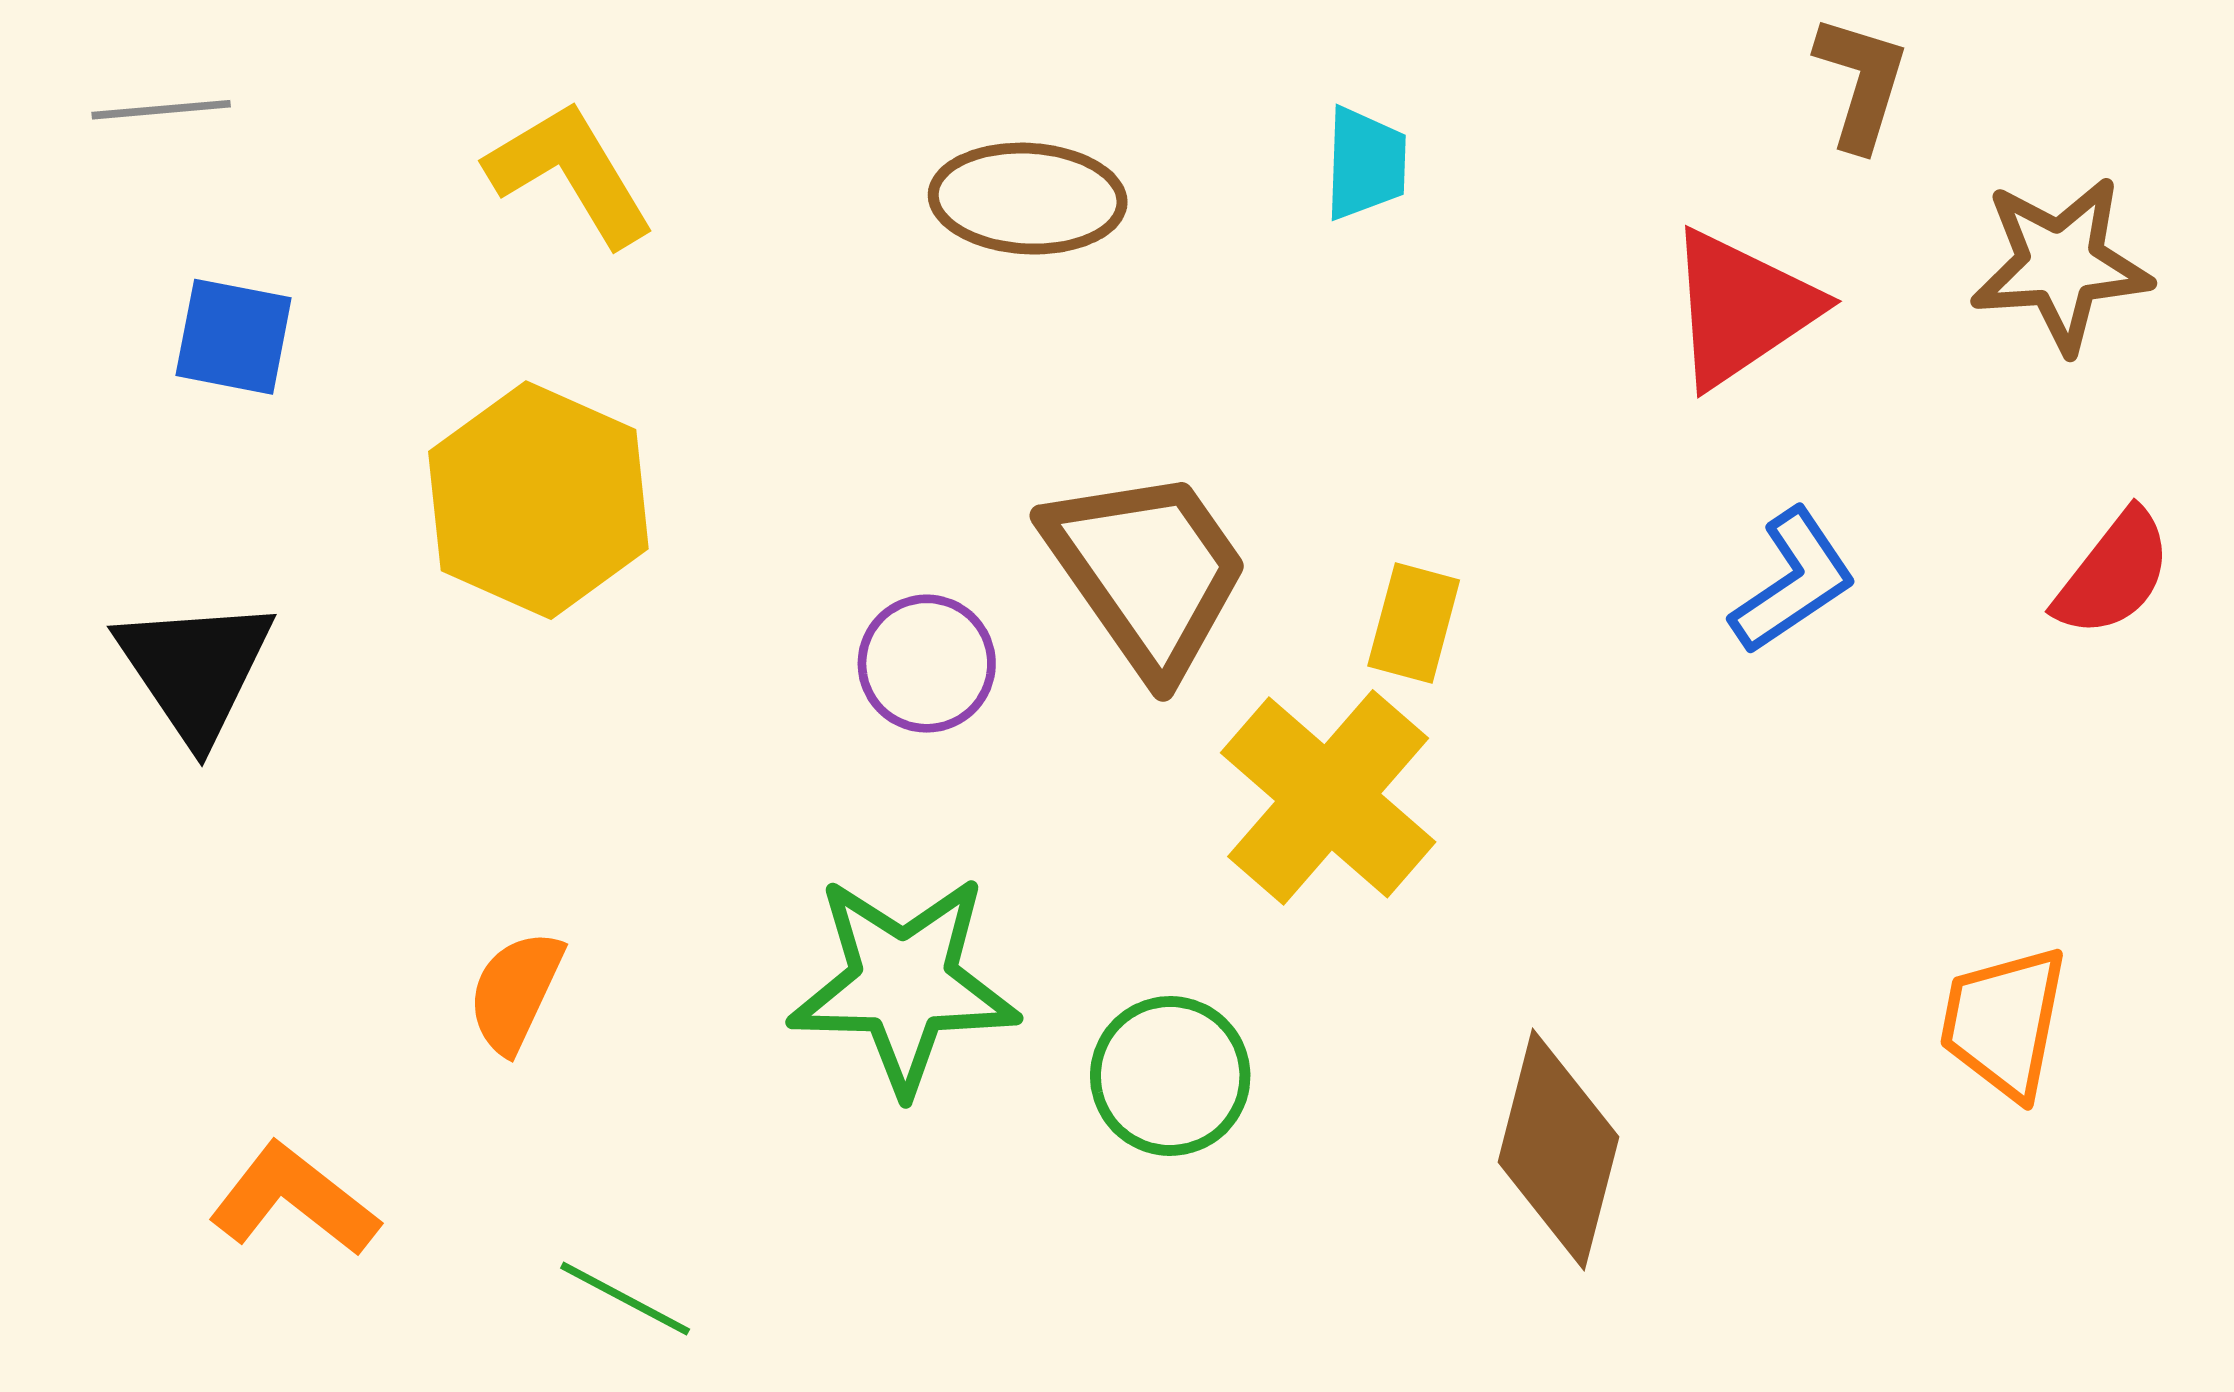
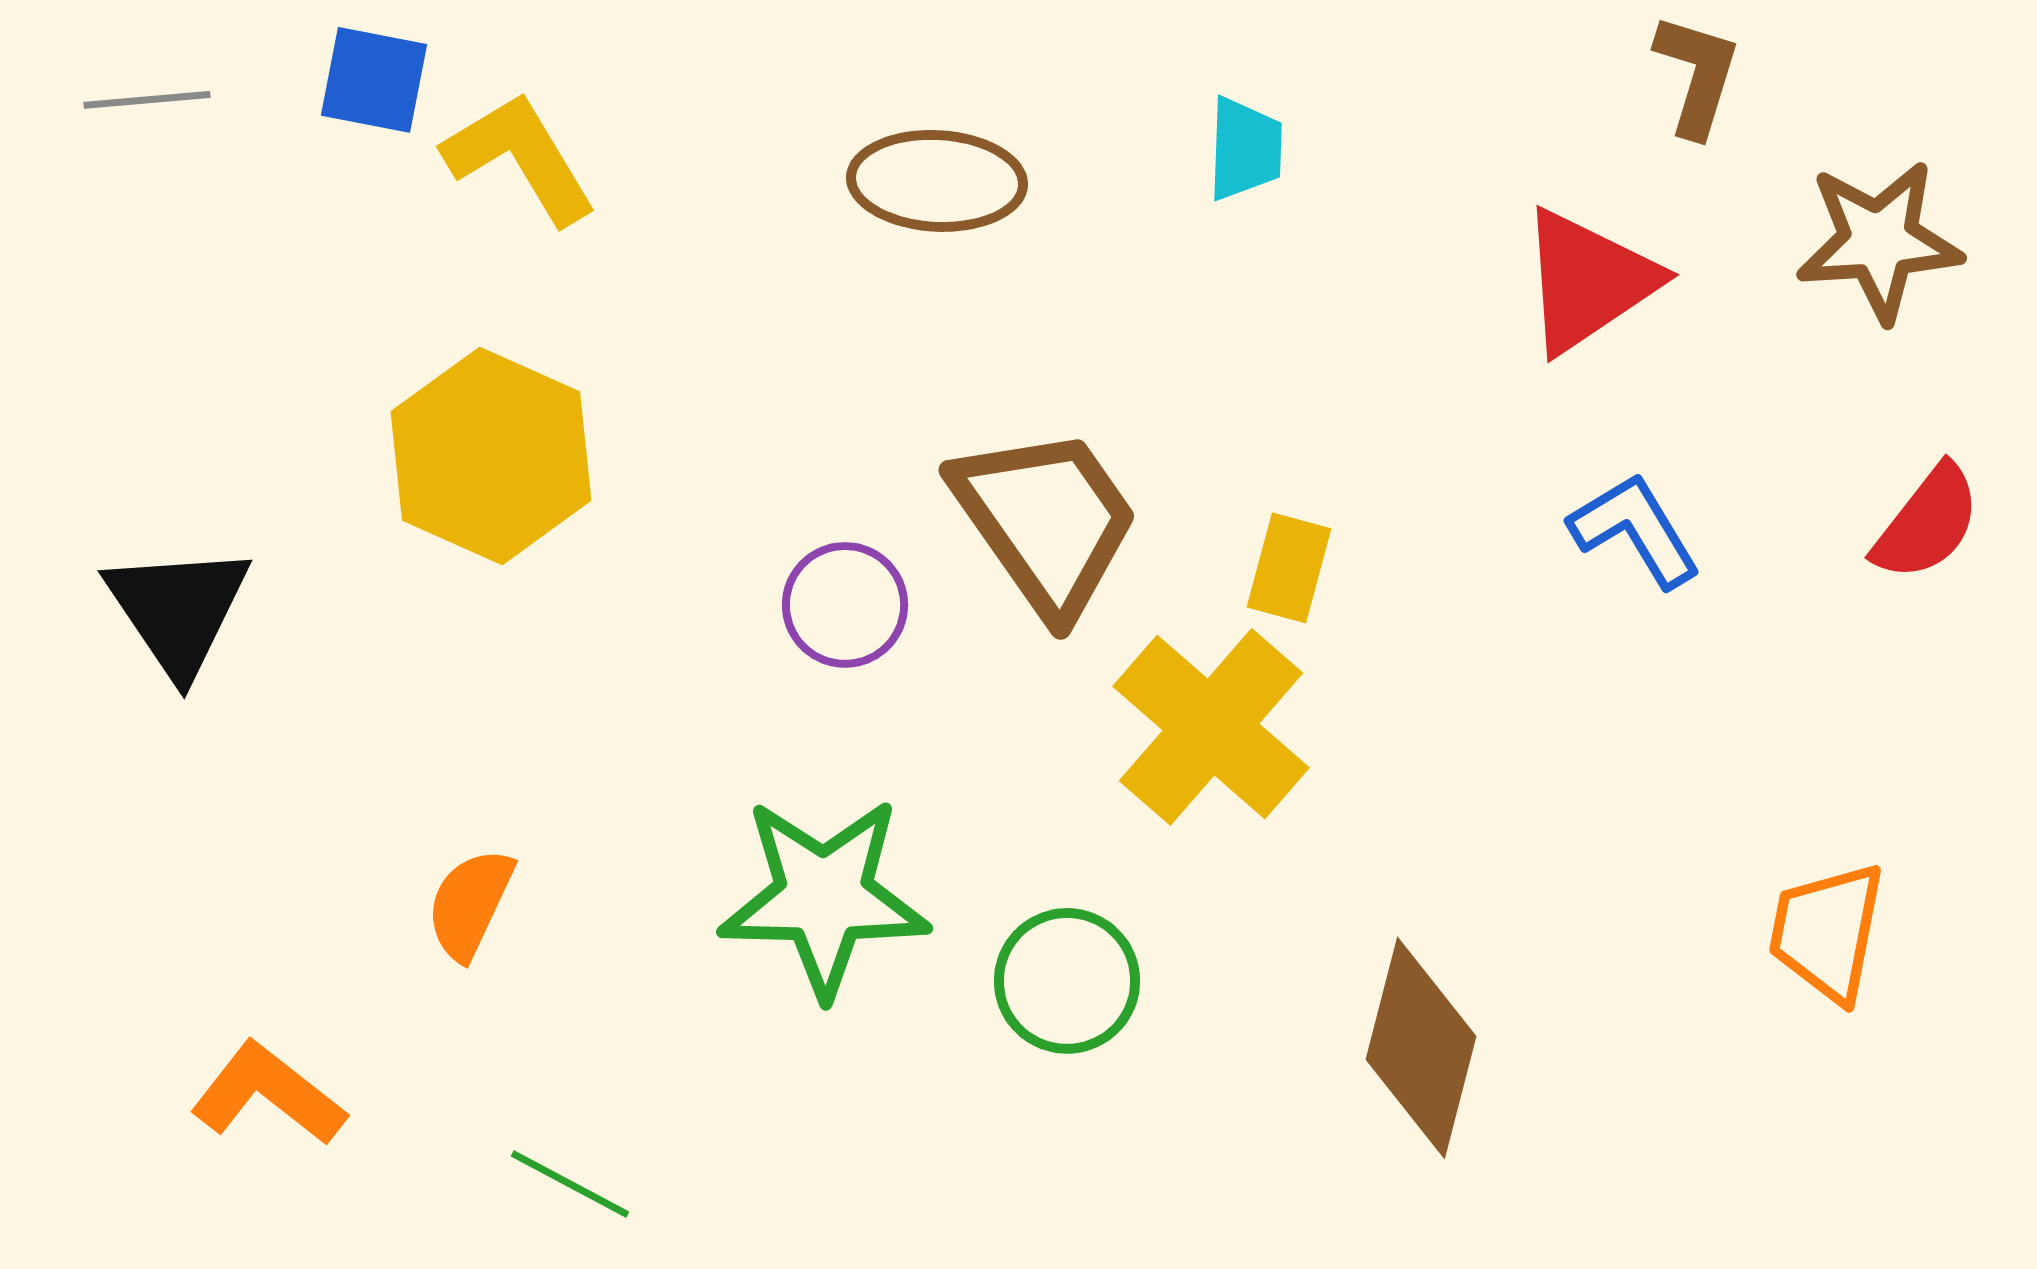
blue square: (234, 337) -> (374, 80), moved
blue L-shape: (1793, 581) -> (1635, 530), turned -87

